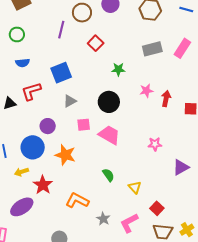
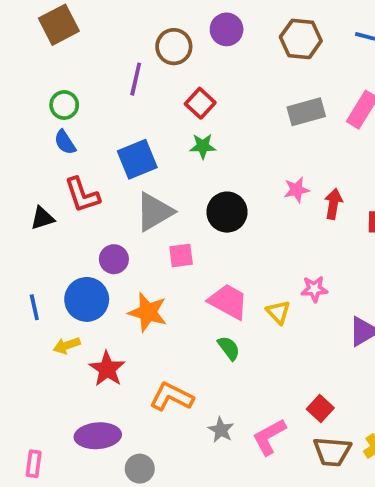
green circle: (17, 34) -> (64, 105), moved
blue semicircle: (23, 63) -> (65, 142), turned 64
green star: (118, 69) -> (203, 146), moved
red L-shape: (31, 91) -> (82, 195), turned -90
gray triangle: (70, 101) -> (154, 212), size x1.6
pink trapezoid: (109, 135) -> (228, 302), moved
yellow triangle: (135, 187) -> (278, 312), moved
purple ellipse: (22, 207) -> (98, 436), moved, turned 30

